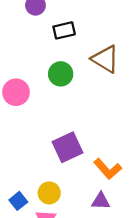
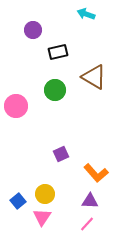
purple square: (68, 147) -> (61, 154), size x0.6

